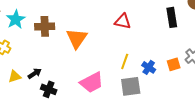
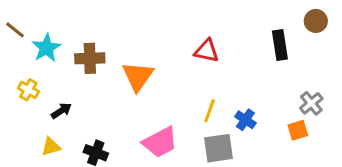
orange square: (174, 64) -> (298, 130), moved
black arrow: (35, 73) -> (61, 111), moved
yellow triangle: (15, 76) -> (51, 147), moved

